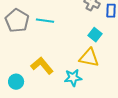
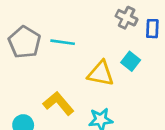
yellow triangle: (89, 58) -> (101, 73), moved

